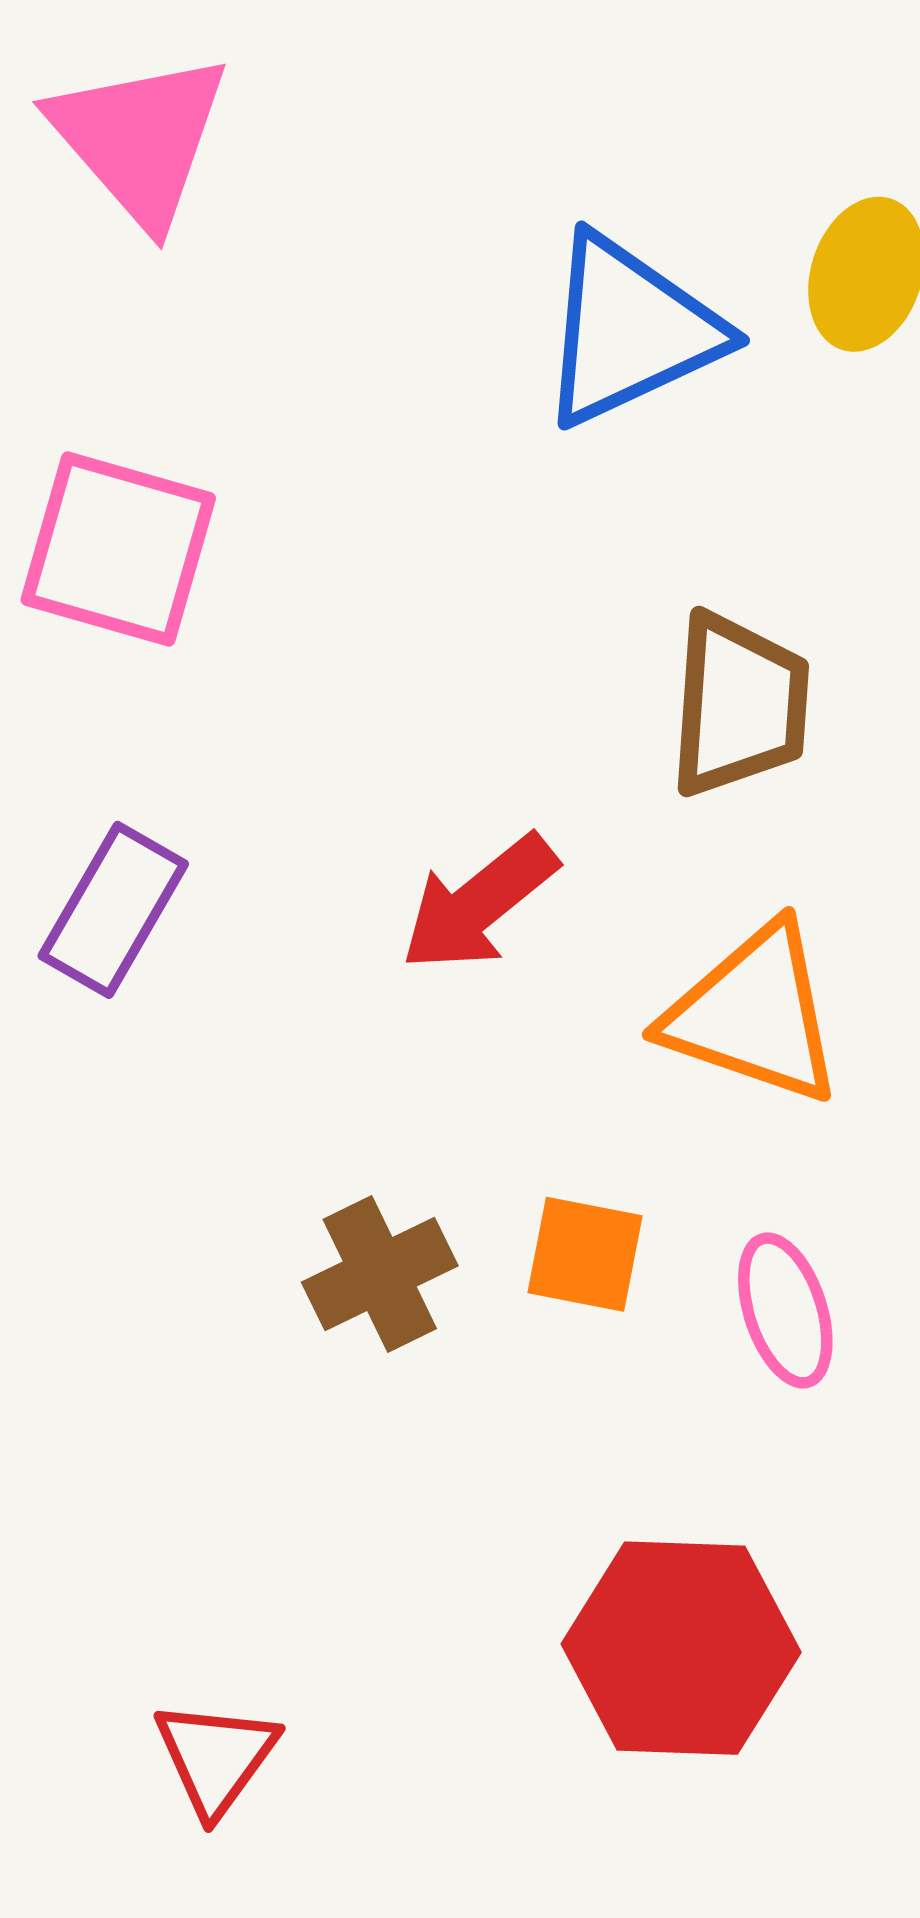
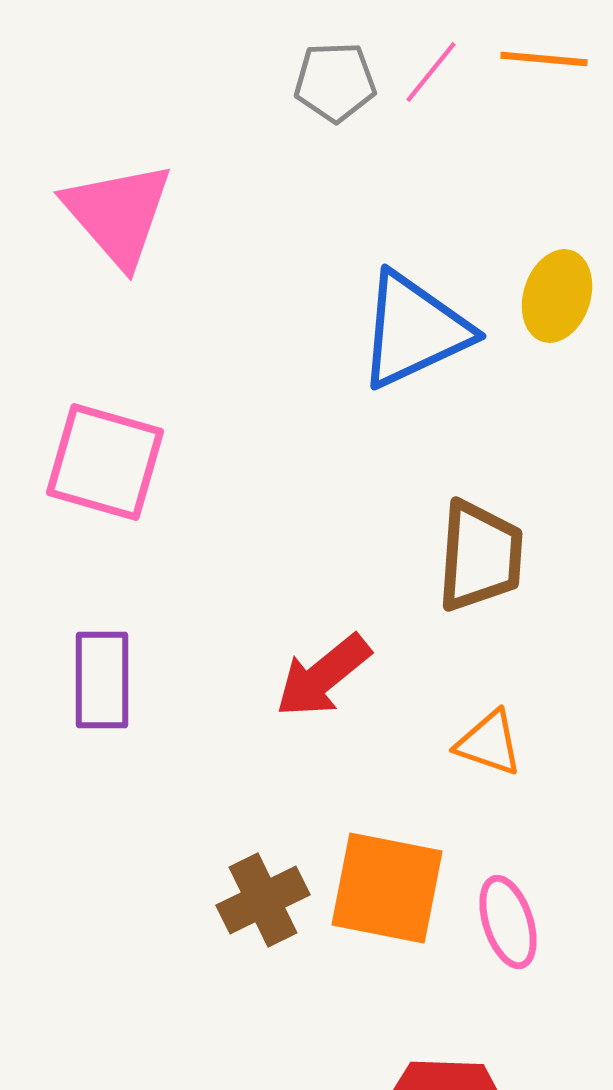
purple rectangle: (113, 910) -> (102, 680), turned -30
orange triangle: (754, 1014) -> (489, 743), size x0.6
orange square: (585, 1254) -> (387, 888), size x1.6

